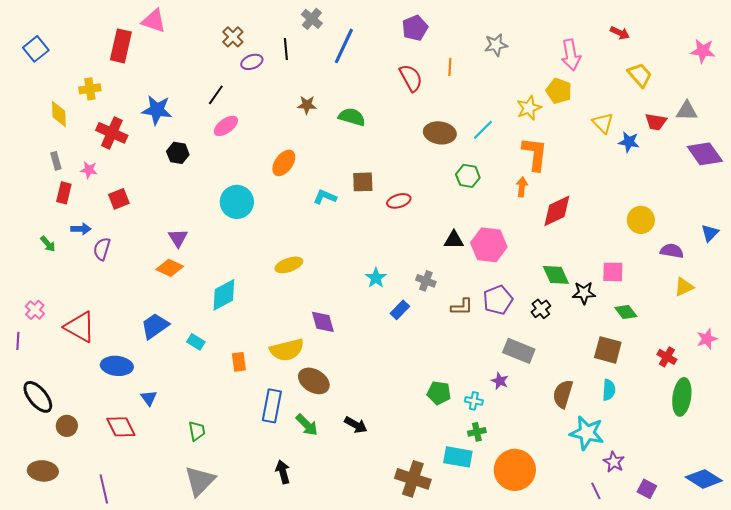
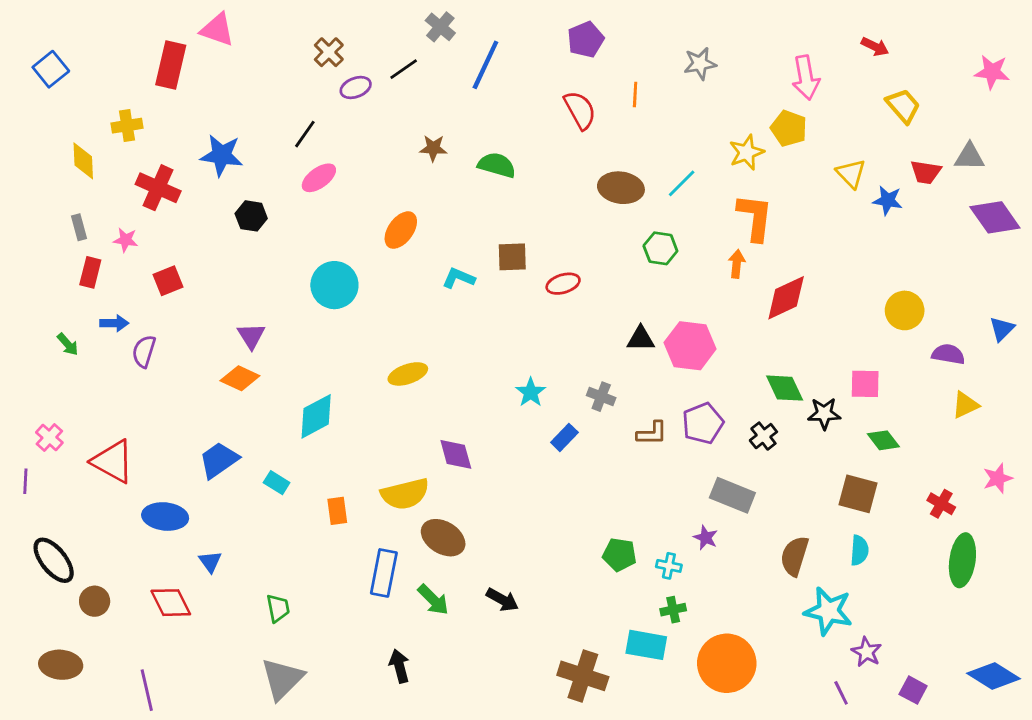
black line: (286, 49) -> (404, 69), turned 60

